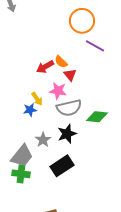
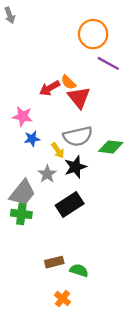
red triangle: (70, 75) -> (79, 98), size x1.5
pink star: (58, 91) -> (23, 116), moved
yellow arrow: (37, 99) -> (58, 150), moved

